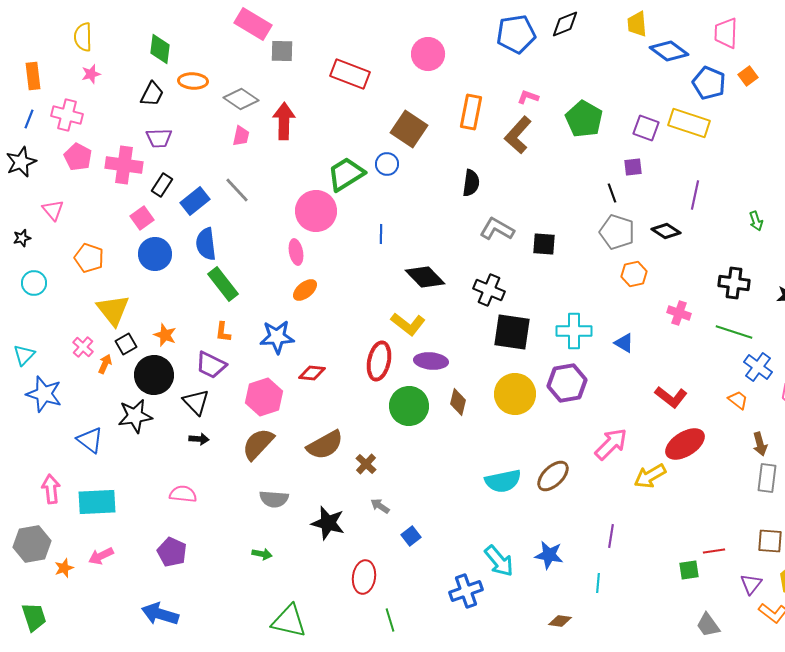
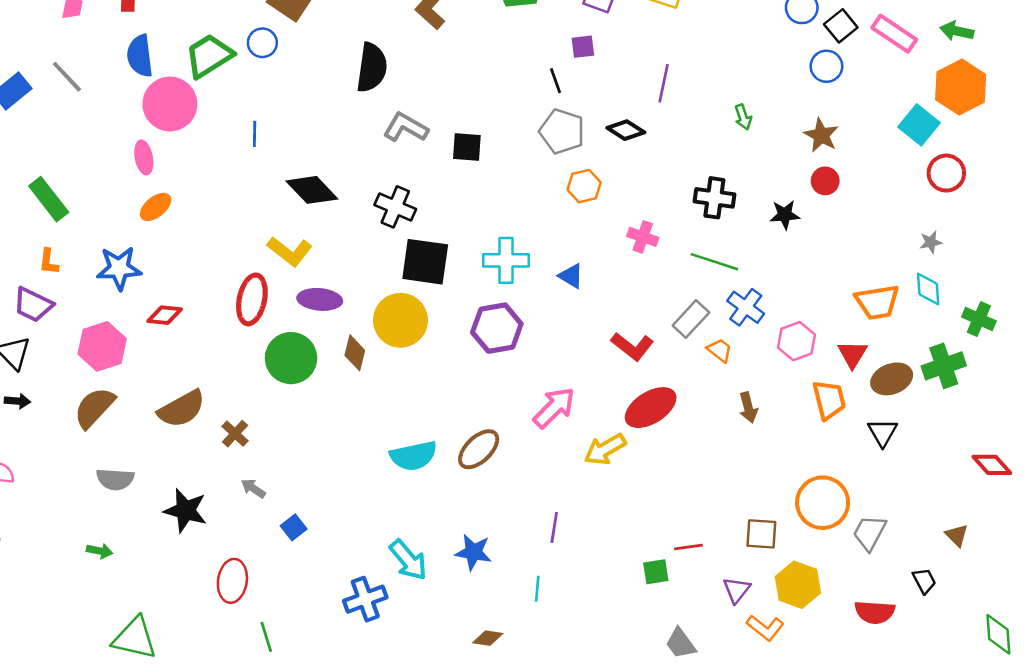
black semicircle: (471, 183) -> (372, 68), size x1.4
blue semicircle: (206, 244) -> (140, 56), moved
yellow circle: (515, 394) -> (400, 320), moved
gray rectangle: (767, 478) -> (691, 319), moved, turned 36

